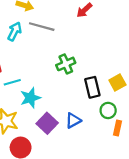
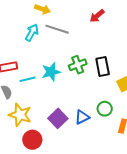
black rectangle: (92, 87) -> (103, 66), moved
cyan star: (30, 98) -> (51, 72), moved
green circle: (108, 110) -> (105, 109), moved

